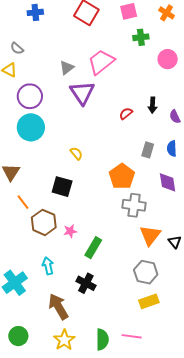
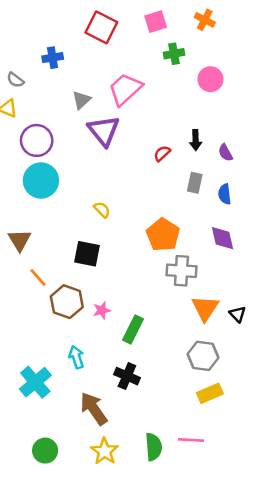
blue cross: (35, 12) -> (53, 58), moved
gray rectangle: (148, 150) -> (195, 183), moved

